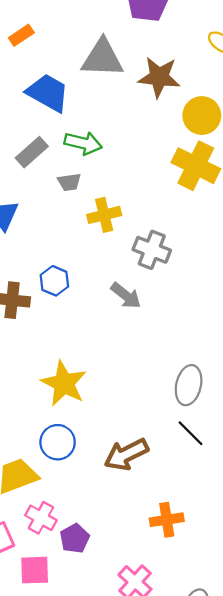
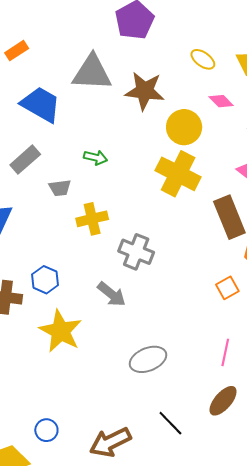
green arrow: (83, 143) -> (96, 158), moved, size x0.7
yellow star: (64, 383) -> (61, 331), moved
gray ellipse: (189, 385) -> (148, 359), moved, turned 54
blue circle: (58, 442) -> (46, 430), size x0.7

